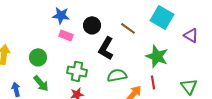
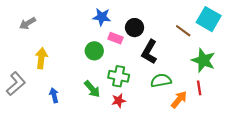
brown line: (128, 28) -> (183, 31), moved
pink rectangle: (66, 35) -> (115, 38), moved
green circle: (38, 57) -> (94, 51), moved
green arrow: (41, 83) -> (92, 89), moved

